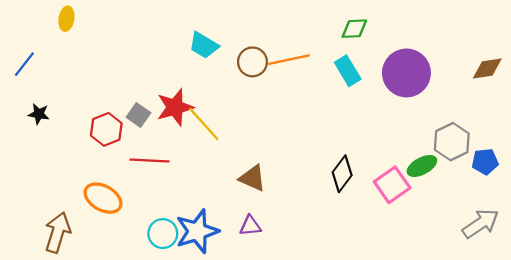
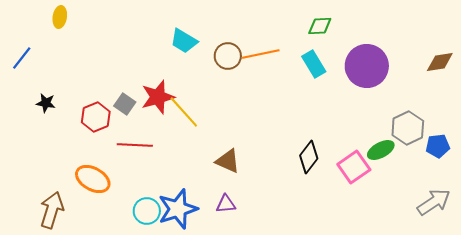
black star: (39, 114) -> (46, 103), moved

